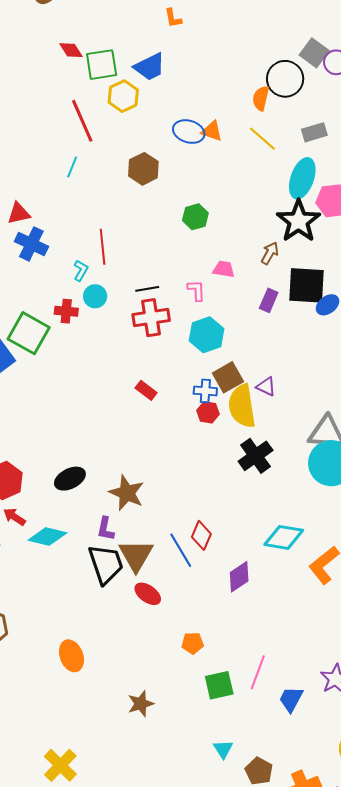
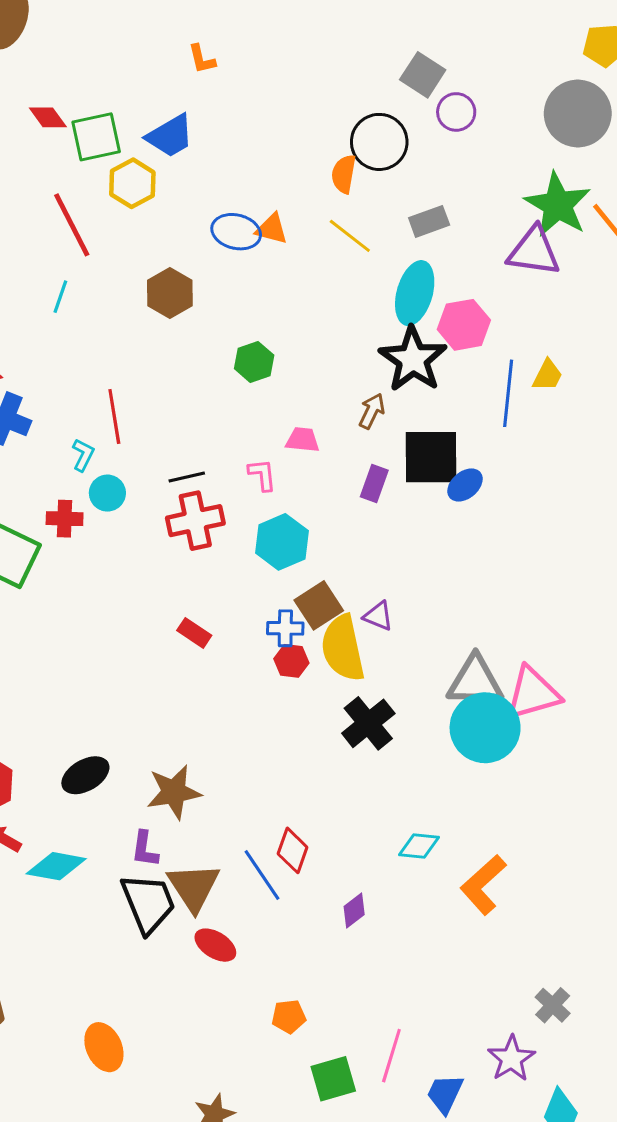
gray square: (314, 53) -> (423, 75), moved
brown star: (127, 493) -> (174, 792), turned -30
cyan diamond: (284, 537) -> (419, 846), size x0.7
purple diamond: (239, 577) -> (354, 910), size x0.7

